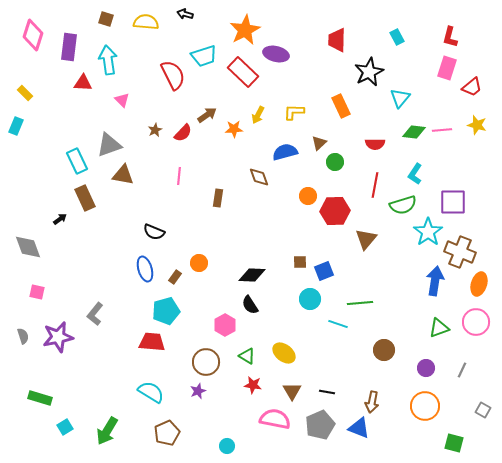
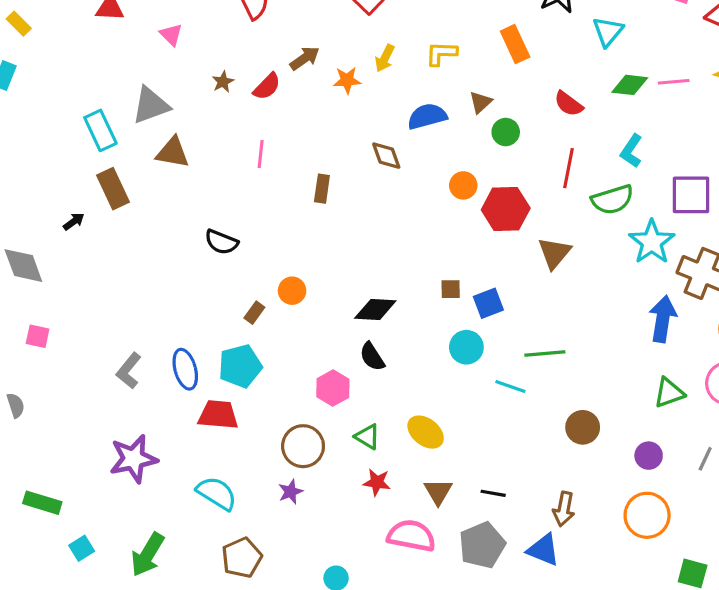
red semicircle: (375, 144) -> (568, 104), turned 36
blue ellipse: (145, 269) -> (185, 369), moved
purple star: (58, 337) -> (133, 459), moved

